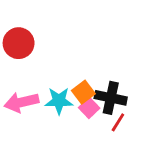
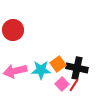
pink square: (89, 108) -> (62, 84), moved
red line: (118, 122) -> (74, 85), moved

